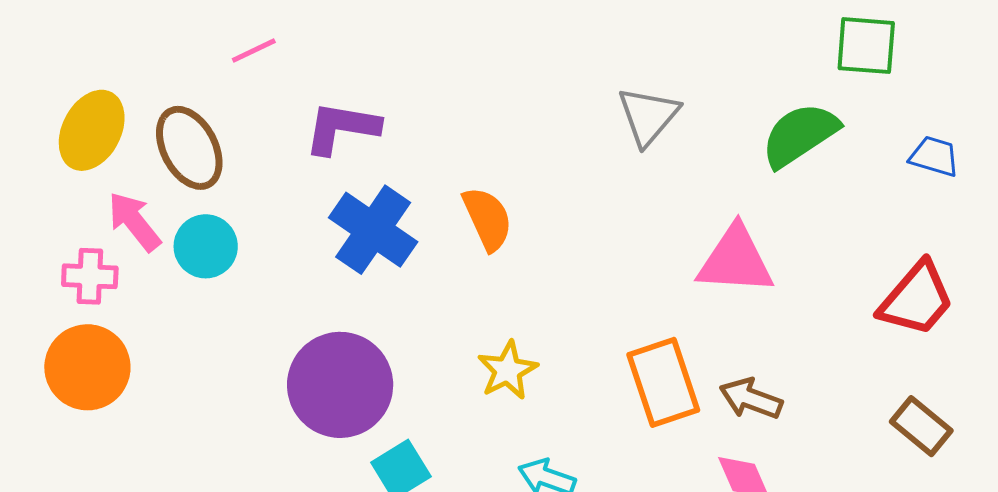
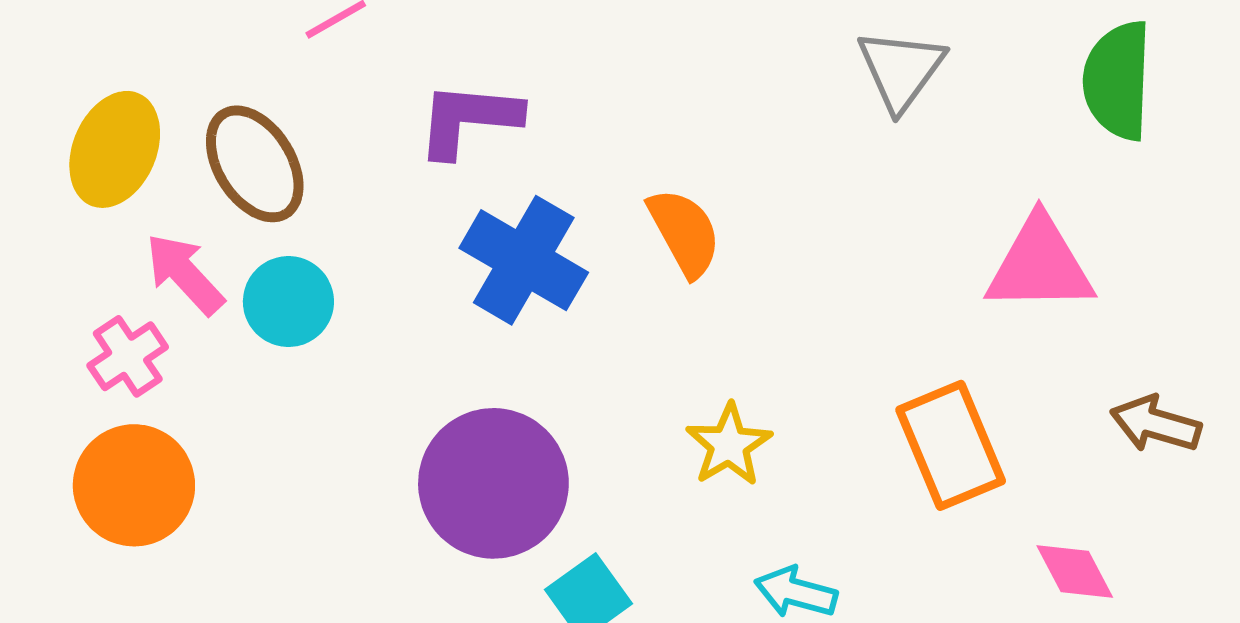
green semicircle: (800, 135) -> (1118, 80), turned -50
pink cross: (90, 276) -> (128, 356), turned -32
brown arrow: (751, 399) -> (1156, 424), moved

